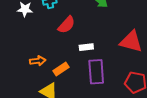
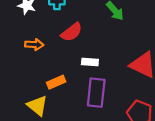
orange arrow: (38, 61) -> (34, 45), moved

